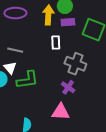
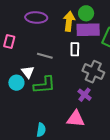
purple rectangle: (68, 22) -> (88, 30), size x1.6
gray line: (15, 50) -> (45, 56), moved

